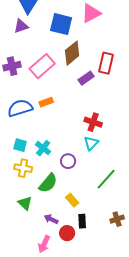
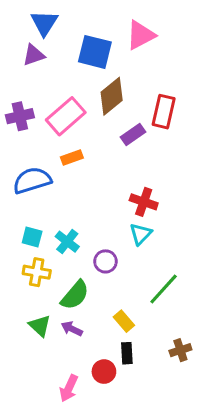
orange rectangle: (46, 102) -> (72, 157), moved
yellow rectangle: (72, 200) -> (124, 321), moved
purple arrow: (51, 219) -> (72, 329), moved

